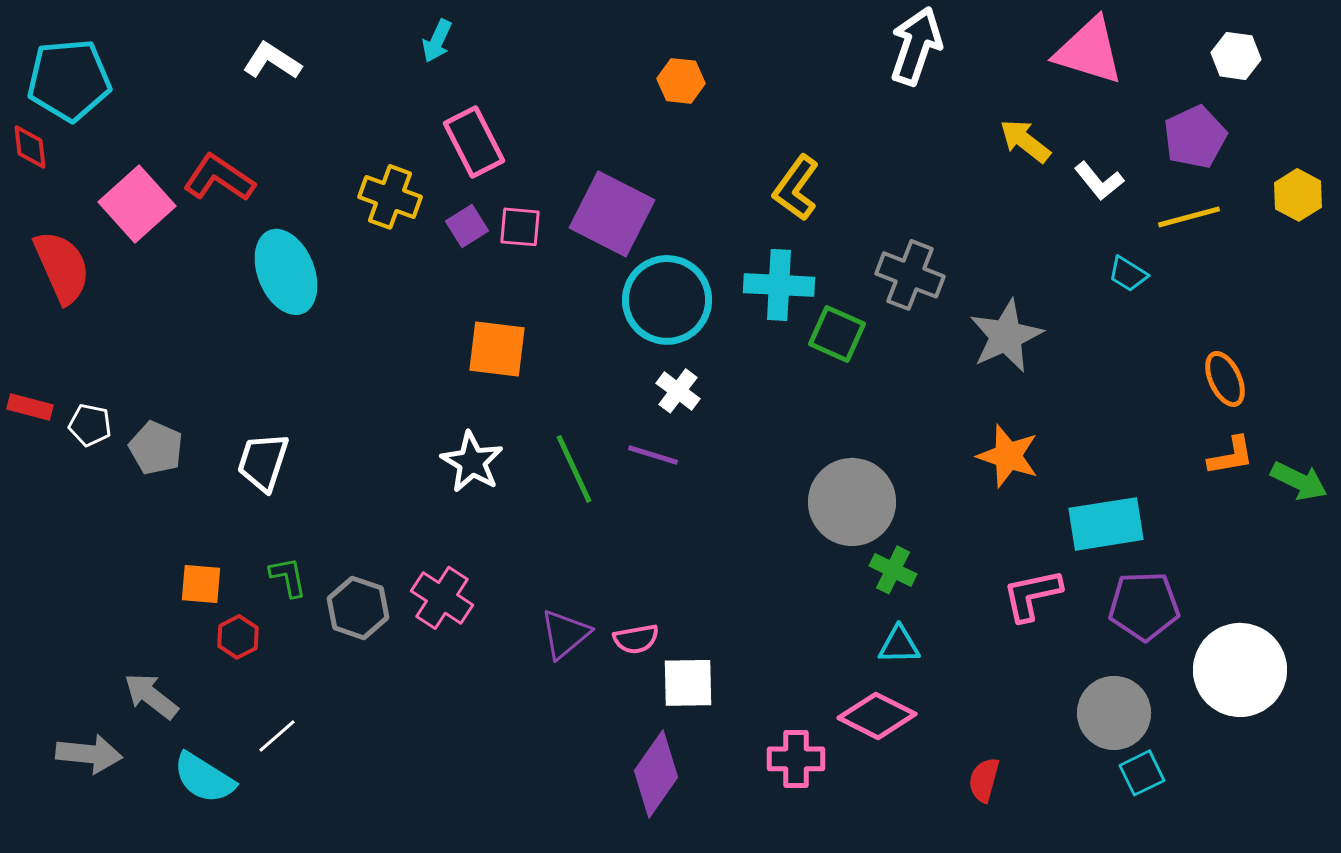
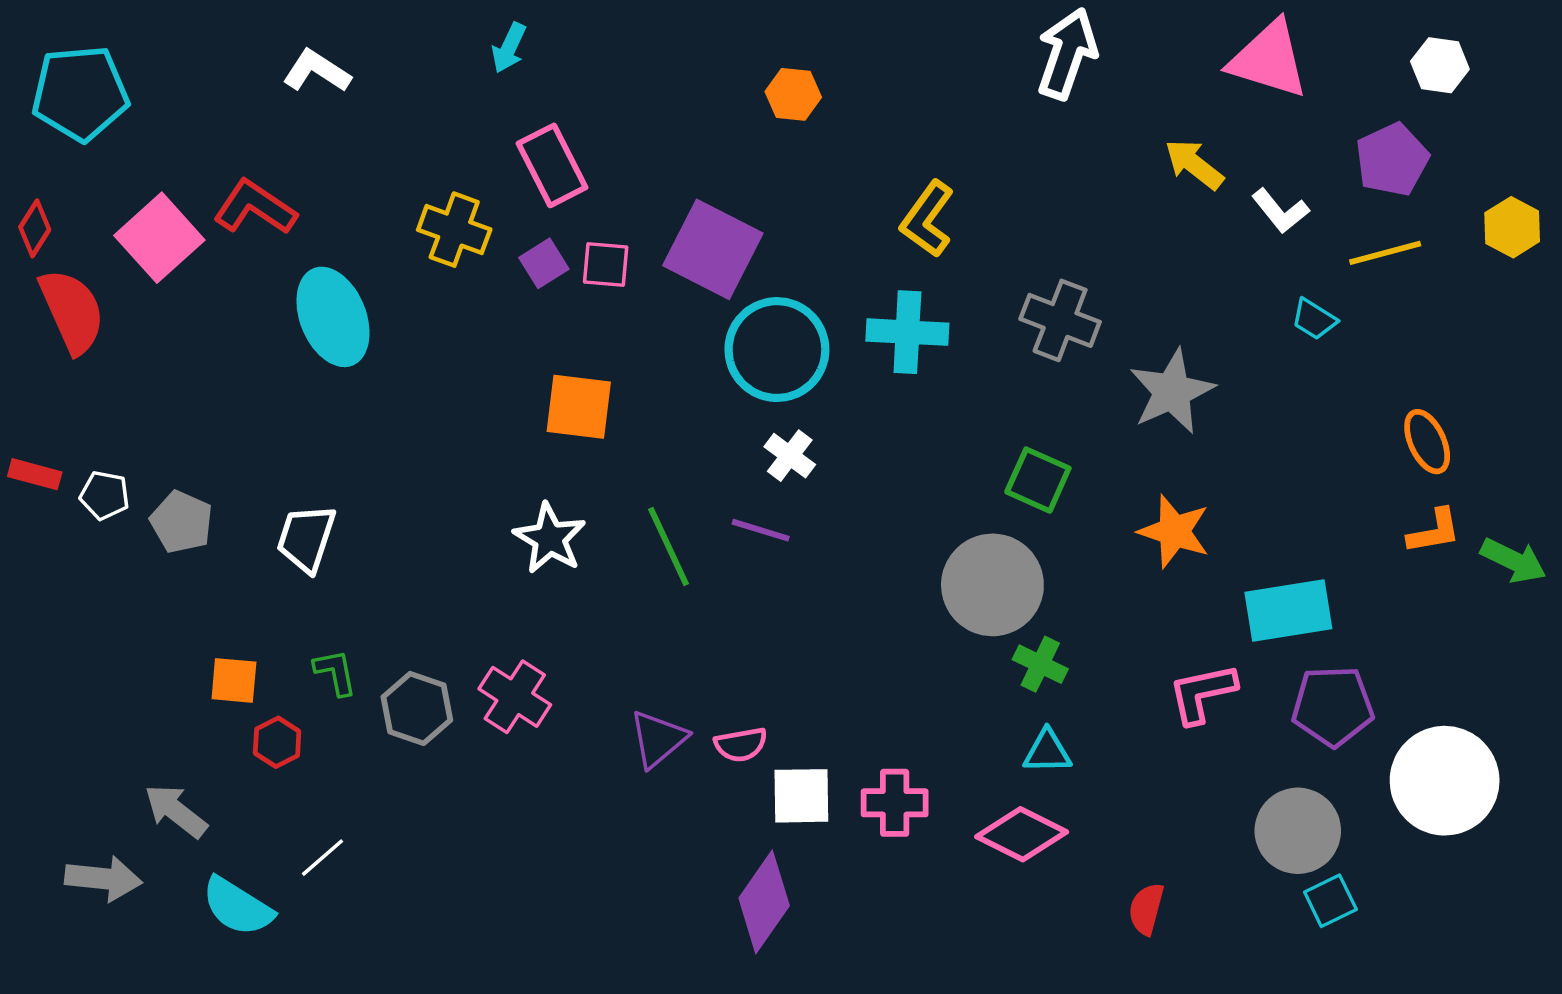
red diamond: (30, 147) -> (35, 228), moved, turned 39
green square: (837, 334) -> (1038, 480), moved
pink cross: (796, 759) -> (895, 803), moved

